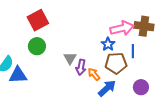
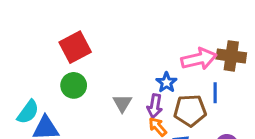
blue star: (108, 44) -> (166, 82), moved
purple arrow: (81, 67) -> (155, 106), moved

